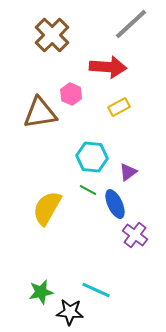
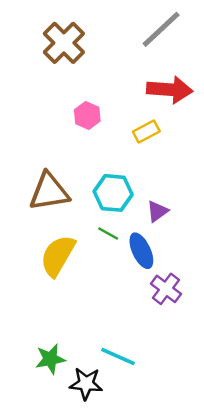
red arrow: (108, 67) -> (170, 90), moved
brown triangle: (40, 113) -> (49, 192), moved

